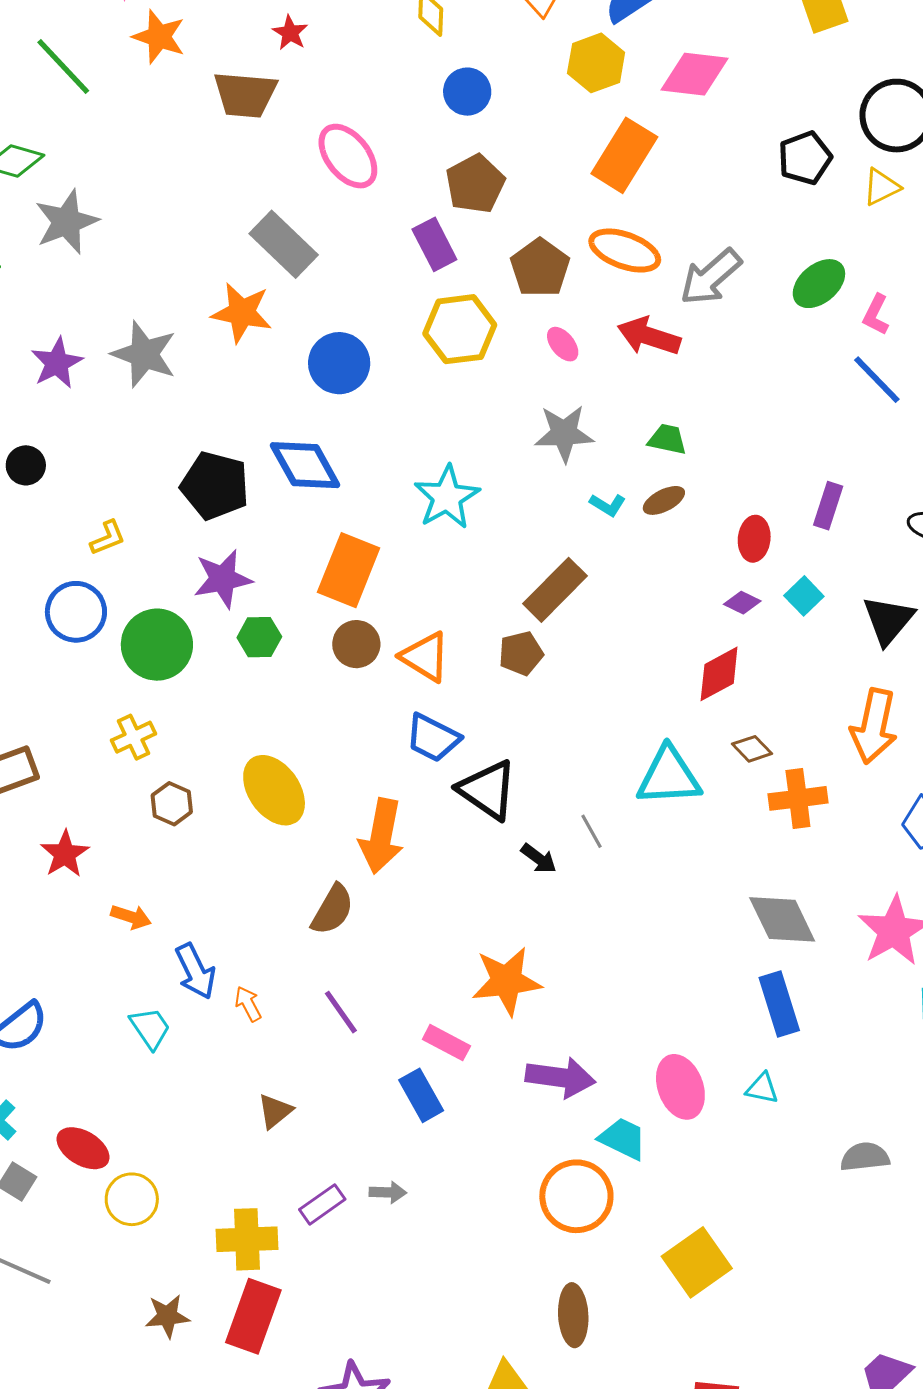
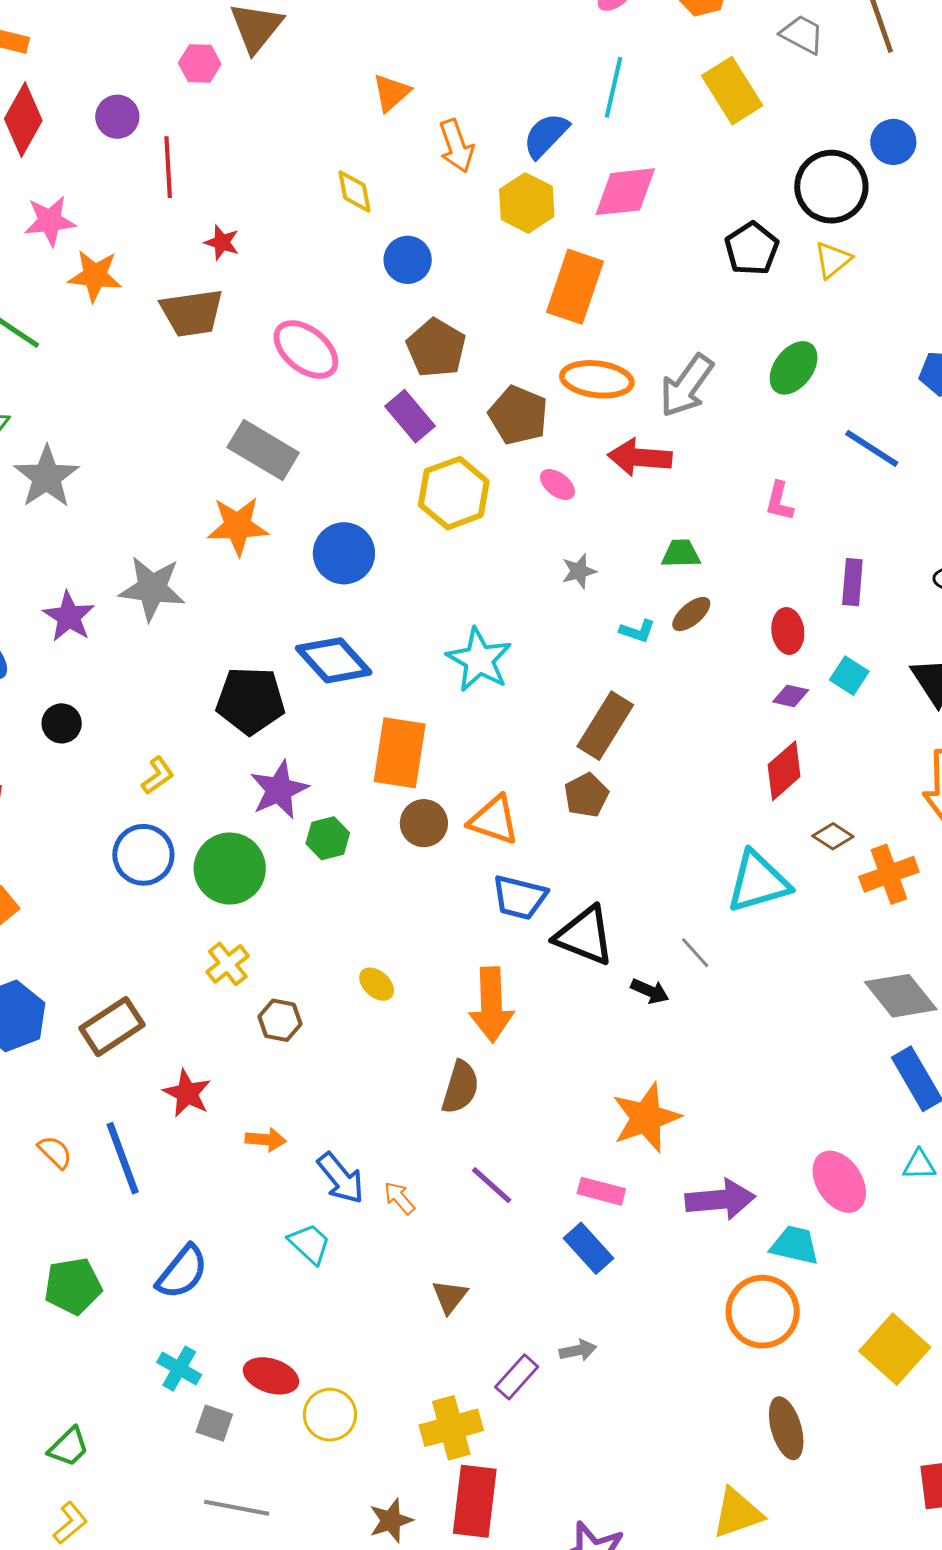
pink L-shape: (876, 315) -> (779, 501), moved
gray star: (564, 433) -> (579, 571), size x0.6
yellow ellipse: (274, 790) -> (377, 984), size x0.5

